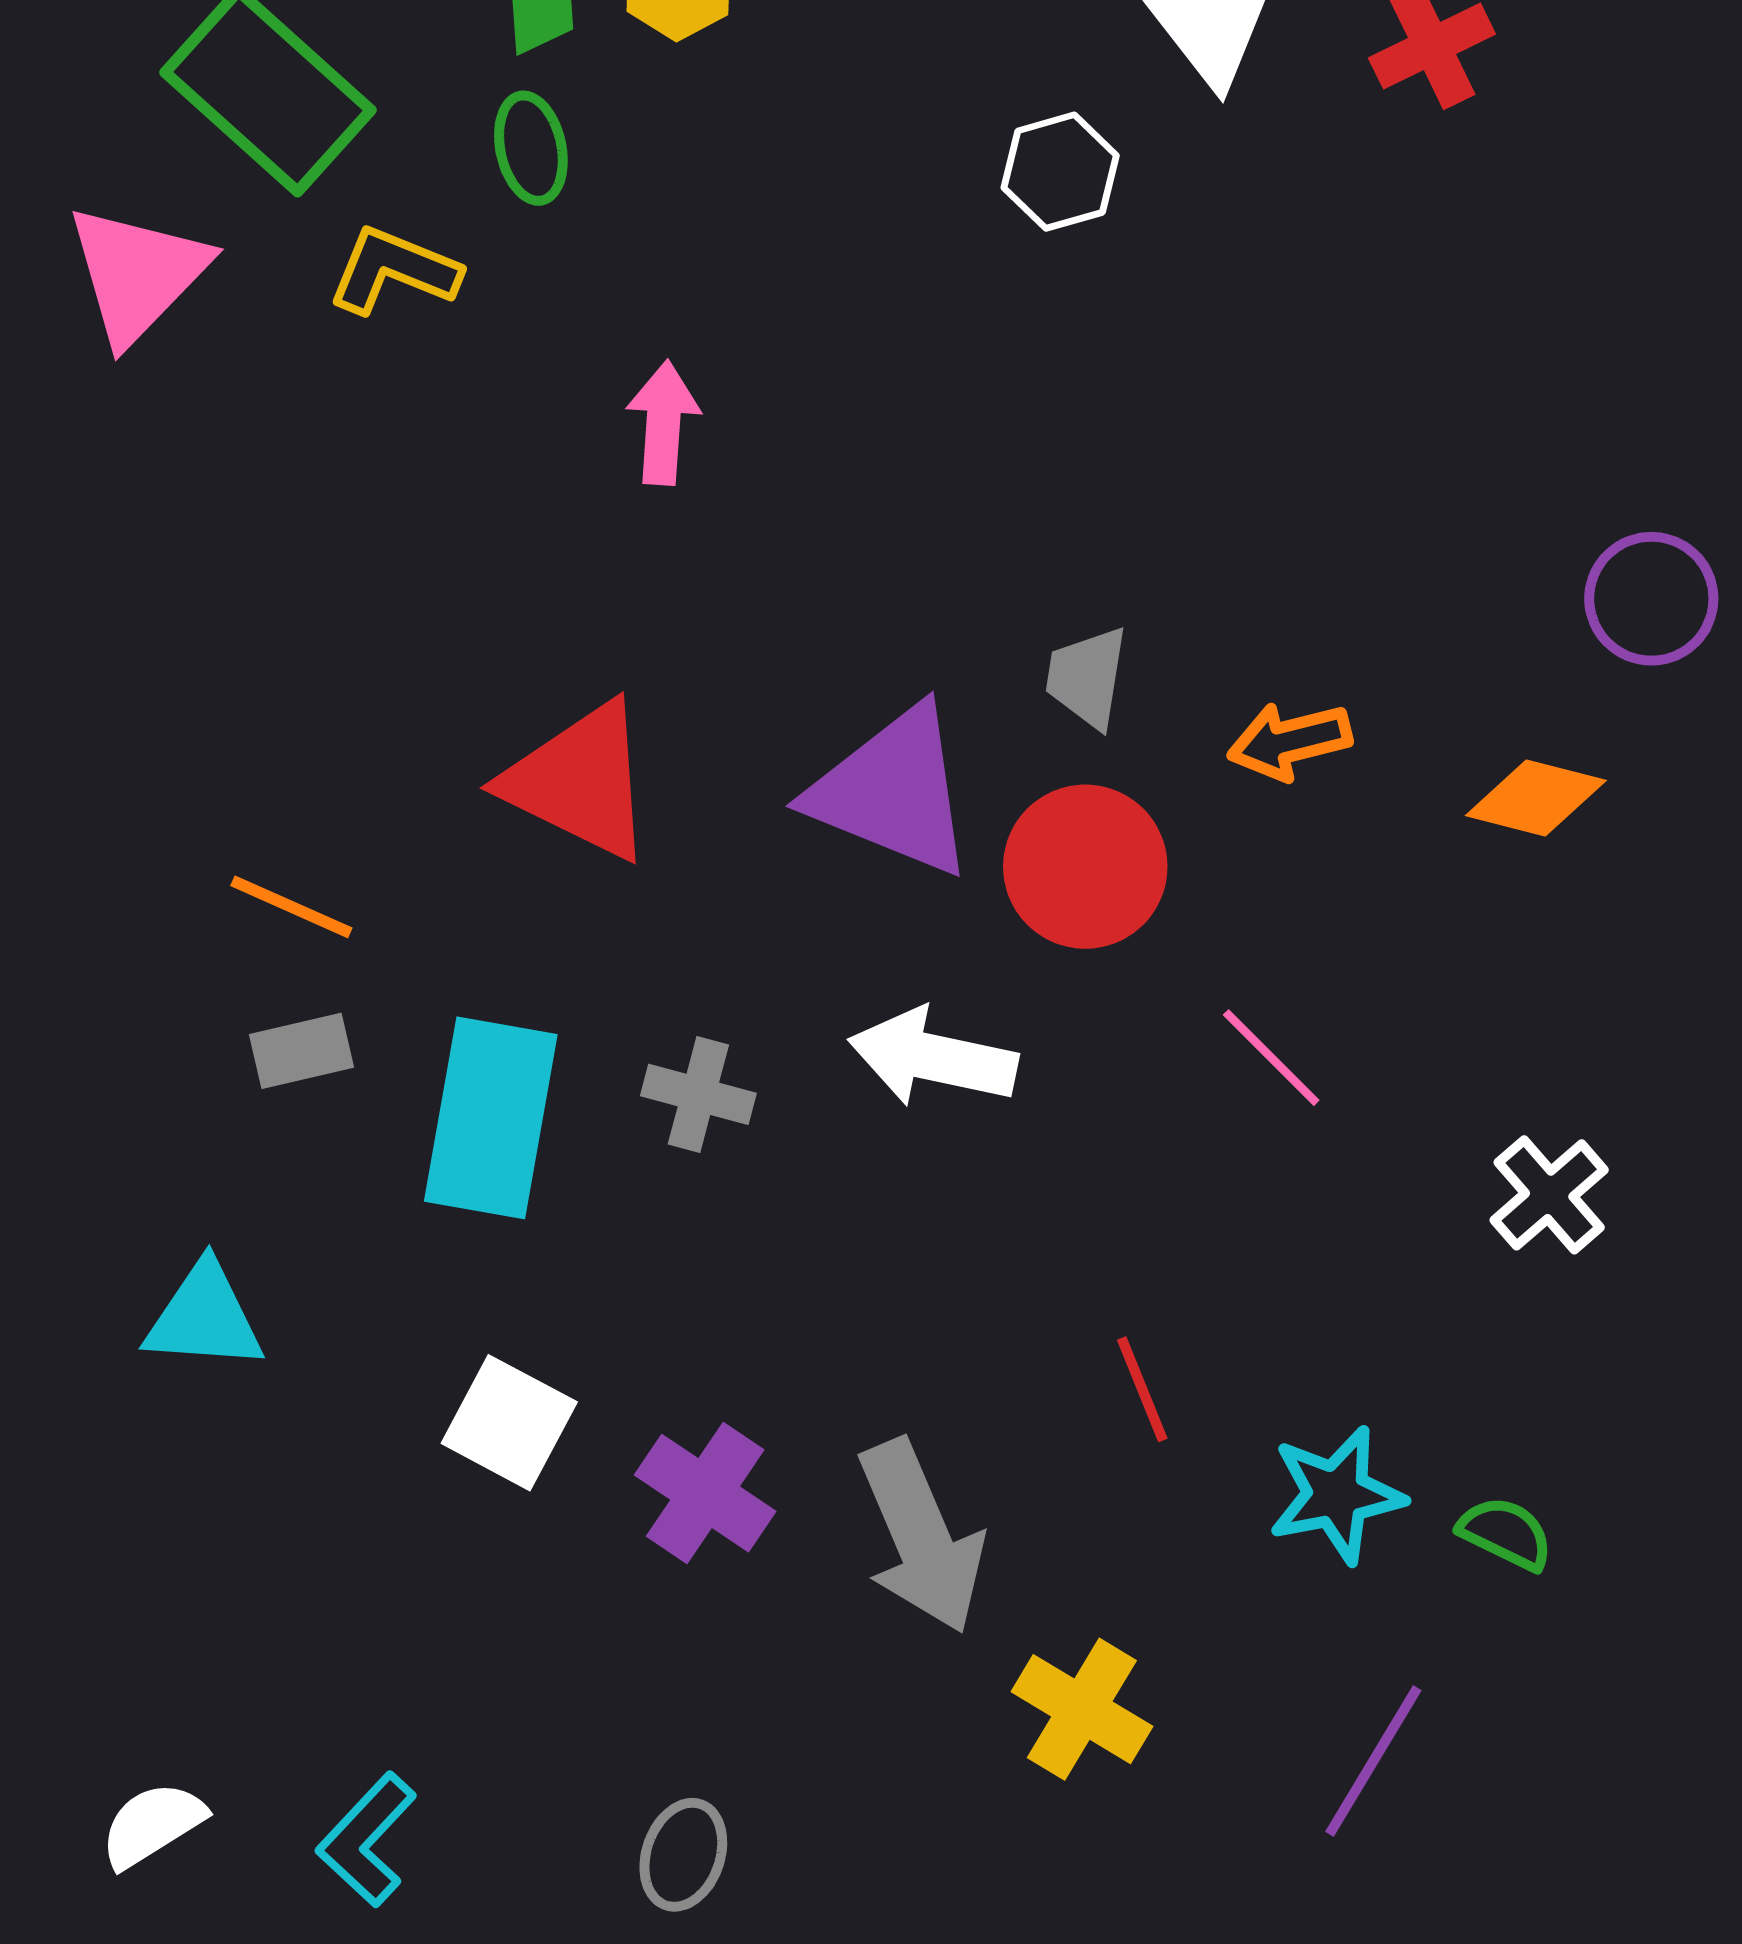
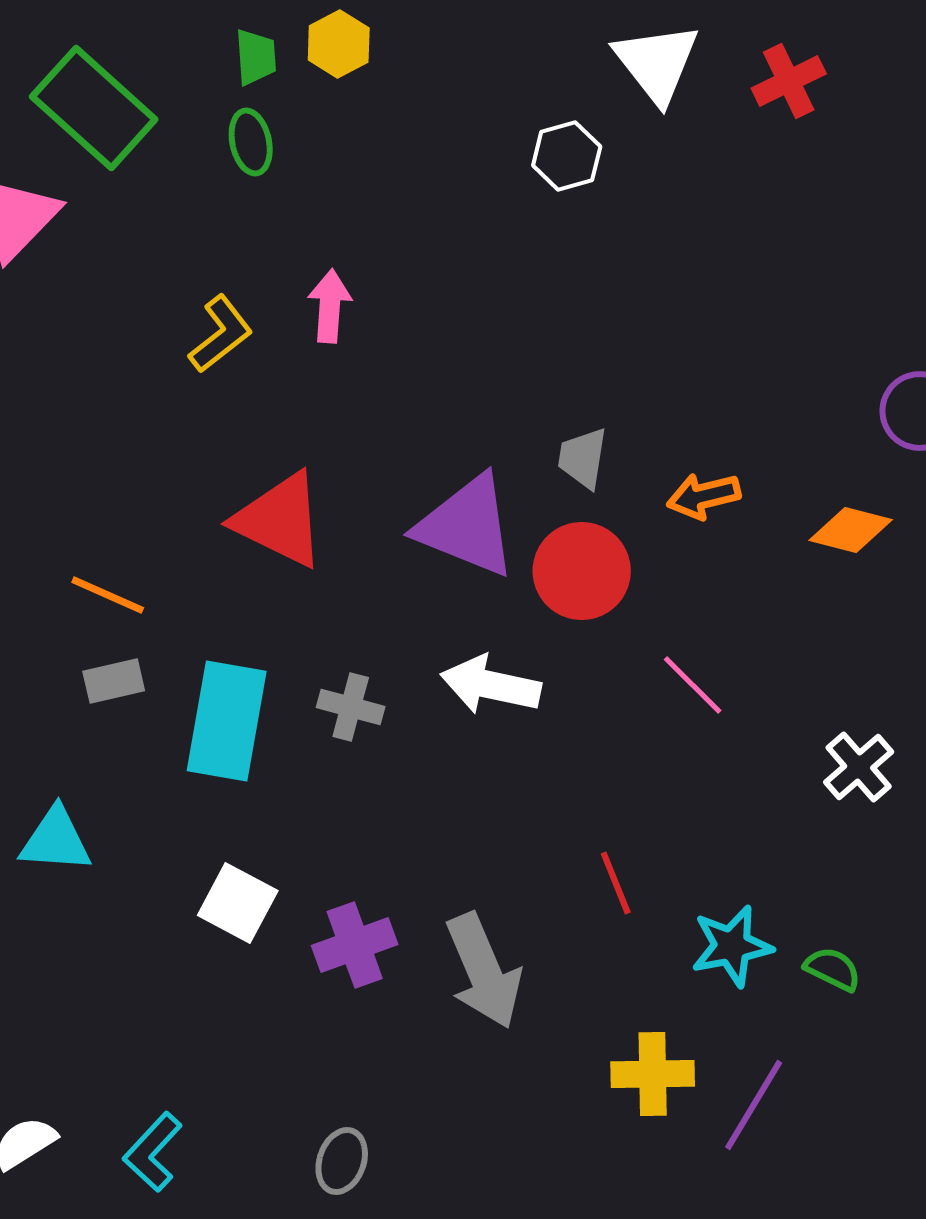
yellow L-shape: (394, 270) -> (221, 334), moved, turned 120
purple cross: (705, 1493) -> (355, 945), turned 36
yellow cross: (1082, 1709) -> (653, 1074), moved, turned -32

